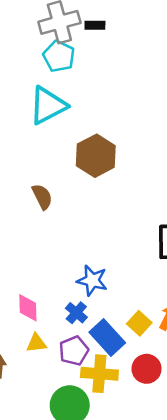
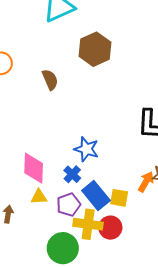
pink diamond: (28, 308) -> (34, 168), size x1.4
yellow square: (139, 323) -> (119, 198), moved, turned -36
red circle: (147, 369) -> (110, 228), moved

